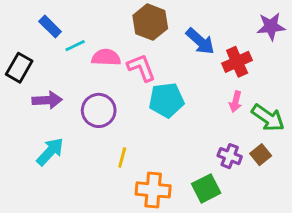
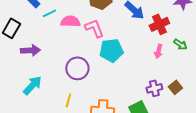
purple circle: (99, 110) -> (77, 68), moved
green arrow: (268, 118) -> (180, 44), moved, size x0.6
purple cross: (230, 156) -> (154, 88), turned -35
yellow line: (122, 158) -> (68, 100), moved

